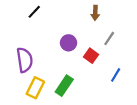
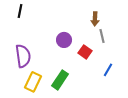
black line: (34, 12) -> (20, 11), moved, turned -32
brown arrow: (95, 13) -> (95, 19), moved
gray line: (109, 39) -> (102, 36), turned -48

